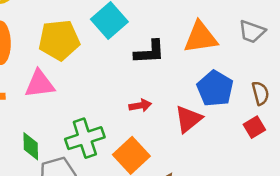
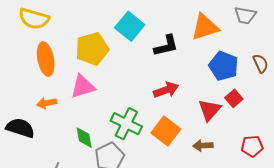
red arrow: (140, 105) -> (166, 90), size x1.4
red triangle: (188, 119) -> (210, 110), moved
red square: (254, 127) -> (234, 98), moved
green cross: (85, 138) -> (126, 124), turned -36

